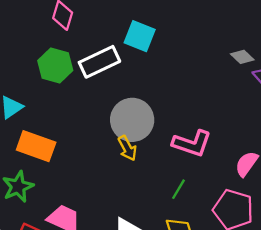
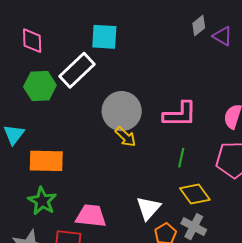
gray diamond: (242, 57) -> (199, 26), turned -65

